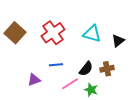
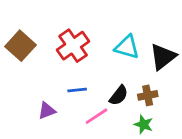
black triangle: (118, 41) -> (163, 57), size x1.5
green star: (91, 90) -> (144, 124), moved

